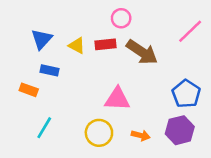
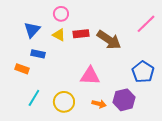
pink circle: (121, 18) -> (61, 14), moved
purple hexagon: (180, 130) -> (124, 100), moved
yellow circle: (99, 133) -> (64, 102), moved
orange arrow: (141, 135) -> (99, 104), moved

